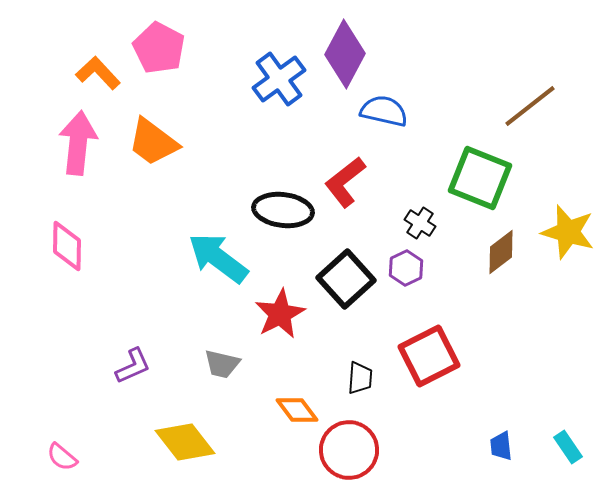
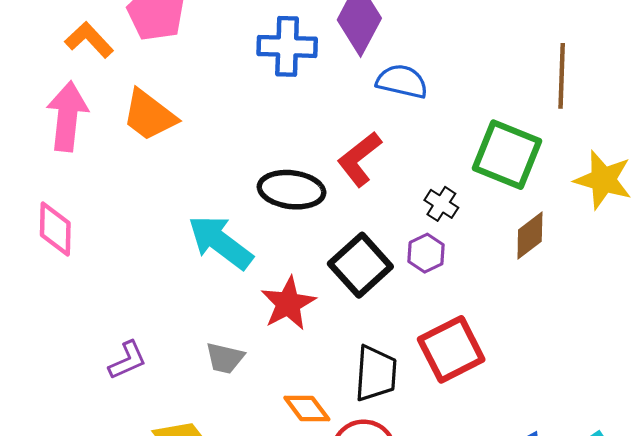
blue cross: (279, 79) -> (287, 46), turned 38
brown line: (530, 106) -> (562, 76), turned -50
yellow star: (568, 232) -> (603, 180), moved
black trapezoid: (360, 378) -> (376, 373), size x1.6

